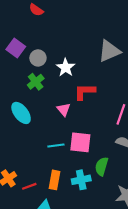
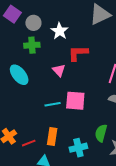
green cross: (36, 82) -> (32, 45), turned 35
green semicircle: (102, 166) -> (101, 133), moved
cyan cross: (81, 180) -> (78, 148), moved

